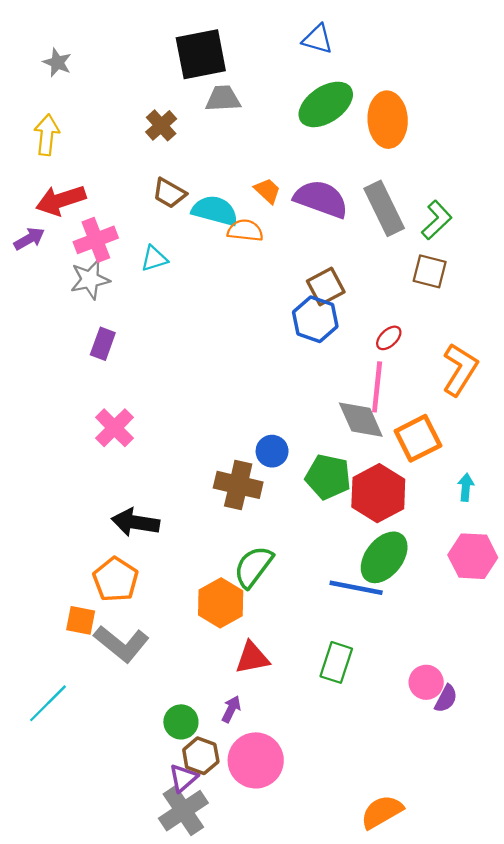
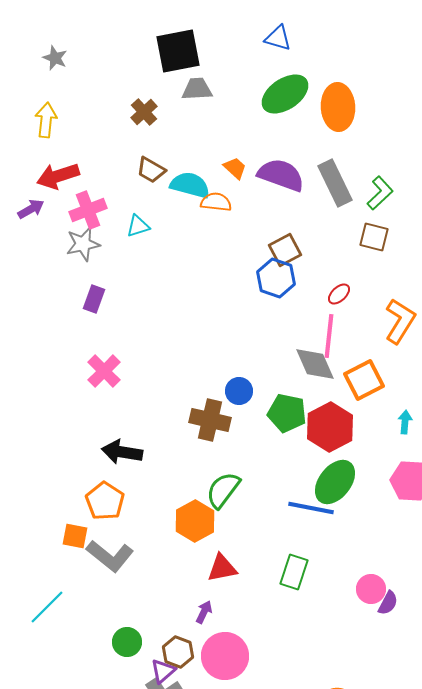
green circle: (181, 722) -> (127, 642), moved

